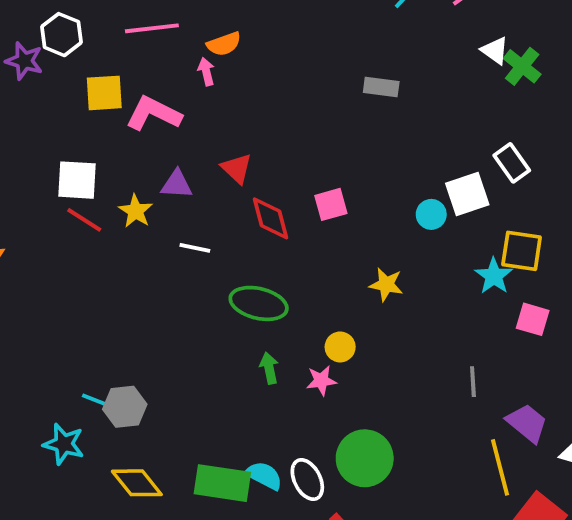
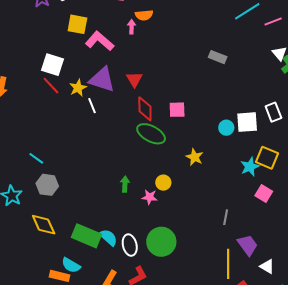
purple triangle: (177, 184) -> (102, 80), size x1.6
white line: (195, 248) -> (92, 106), moved, turned 42
green ellipse: (259, 303) -> (151, 134), moved
cyan line: (97, 401) -> (36, 158), moved

